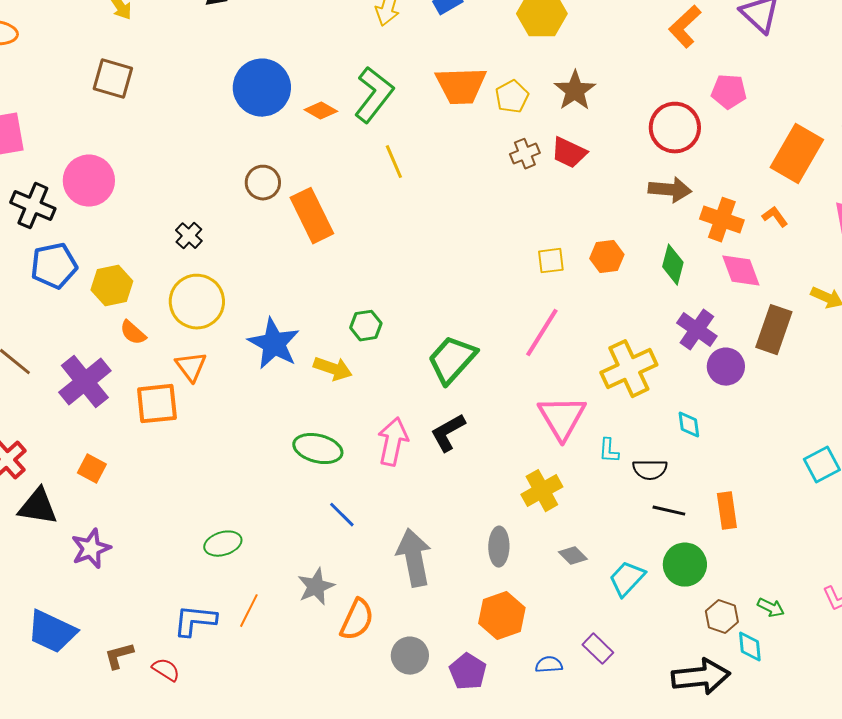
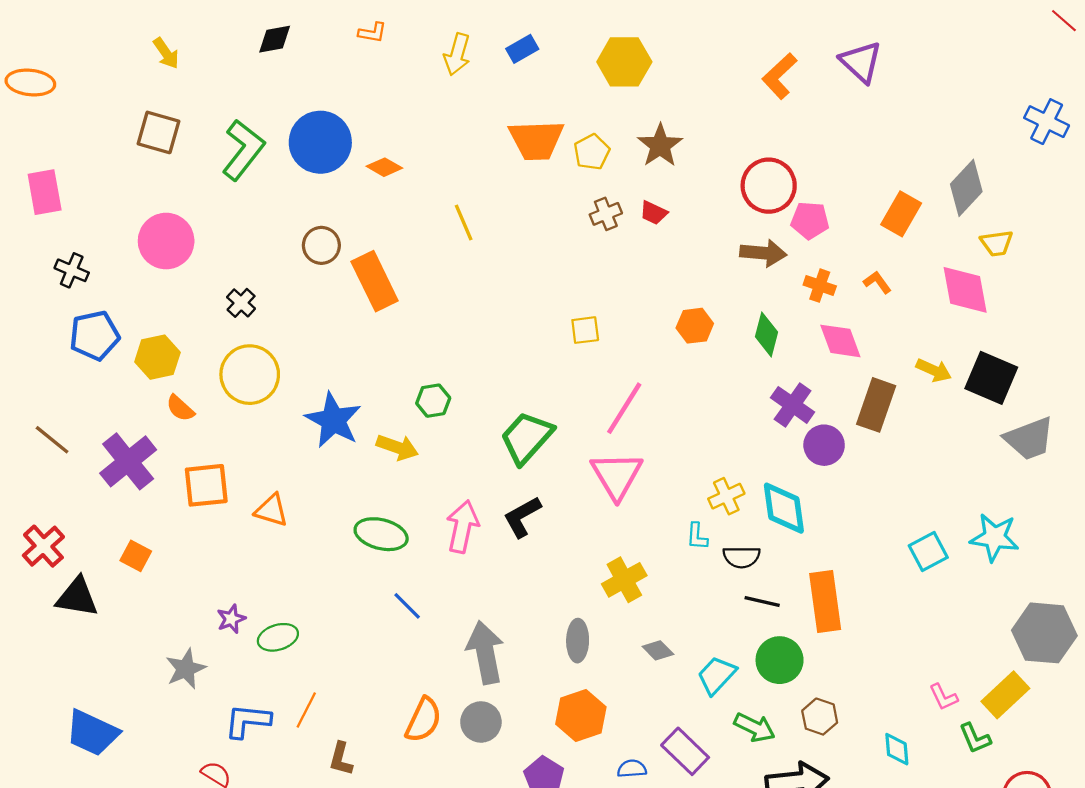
pink pentagon: (729, 92) -> (810, 220), moved
green L-shape: (374, 95) -> (243, 150), moved
red trapezoid: (569, 153) -> (654, 213), size x0.7
orange rectangle: (797, 154) -> (901, 214), size x0.7
pink circle: (89, 181) -> (166, 241), moved
black cross: (33, 206) -> (72, 270), size x0.7
orange cross: (722, 220) -> (820, 286), size x0.7
yellow square: (551, 261) -> (585, 330), moved
orange triangle: (191, 367) -> (271, 510), moved, turned -36
yellow cross: (629, 369) -> (726, 496), moved, size x0.6
pink triangle: (562, 418) -> (617, 476), moved
cyan diamond: (689, 425) -> (784, 508), size x1.8
orange rectangle: (727, 511) -> (825, 601), size x1.5
purple star: (91, 549) -> (231, 619), moved, size x0.7
gray star: (316, 587) -> (186, 669), moved
green arrow: (771, 608) -> (755, 727), moved, size x1.4
cyan diamond: (750, 647) -> (897, 749), moved
purple rectangle: (598, 649) -> (685, 751), size x1.4
brown L-shape: (119, 656) -> (341, 759), moved, turned -60
gray circle: (410, 656) -> (481, 722), moved

